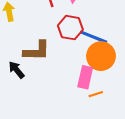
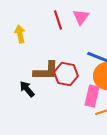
red hexagon: (70, 28) -> (66, 74), moved

